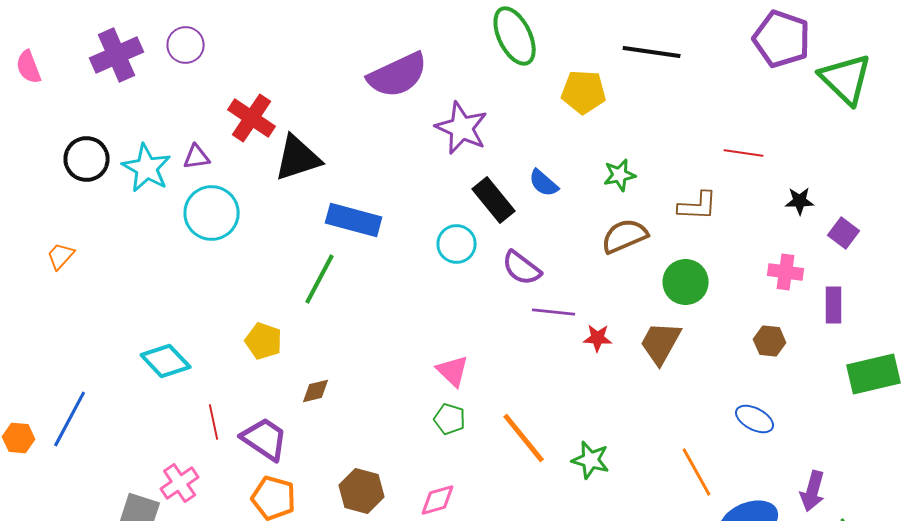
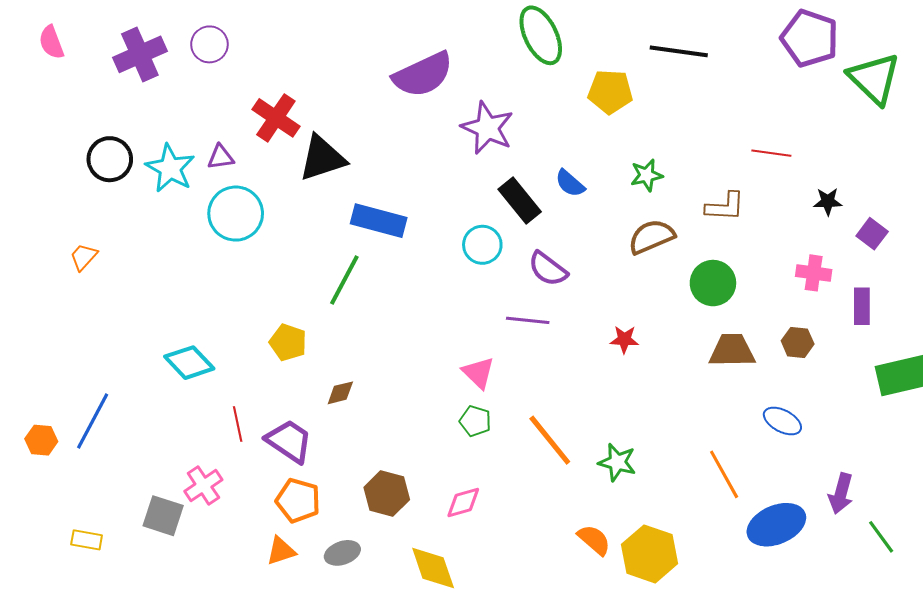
pink semicircle: (29, 67) -> (51, 42), moved
purple line: (554, 312) -> (528, 320), moved
brown trapezoid: (661, 343) -> (732, 351), moved, turned 60

